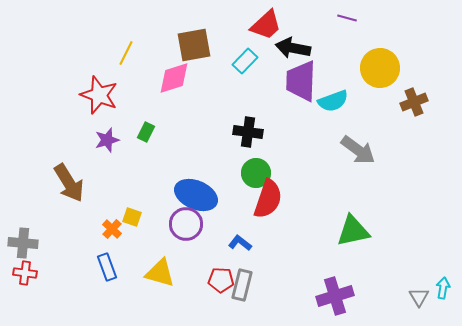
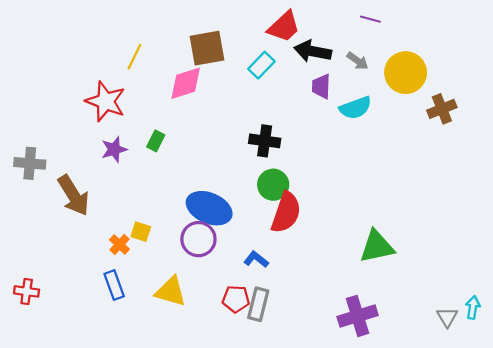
purple trapezoid: (301, 81) -> (321, 86), size x0.6
gray arrow: (358, 150) -> (358, 61), moved, size x0.6
gray cross: (23, 243) -> (30, 163), moved

